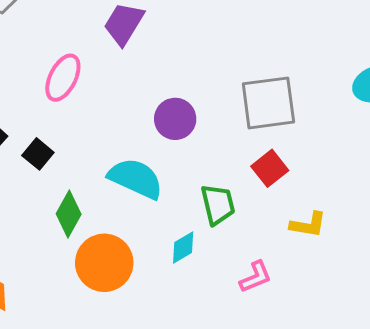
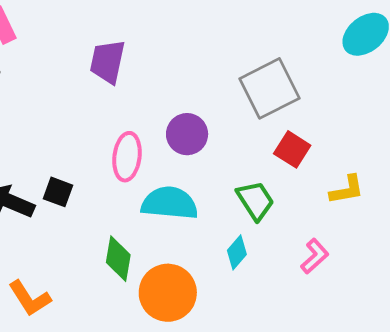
pink ellipse: (63, 78) -> (127, 157), moved
black square: (38, 154) -> (58, 192), moved

